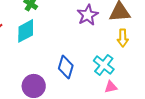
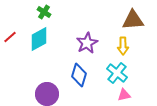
purple star: (88, 15) -> (87, 43), moved
yellow arrow: (123, 38) -> (123, 46), moved

